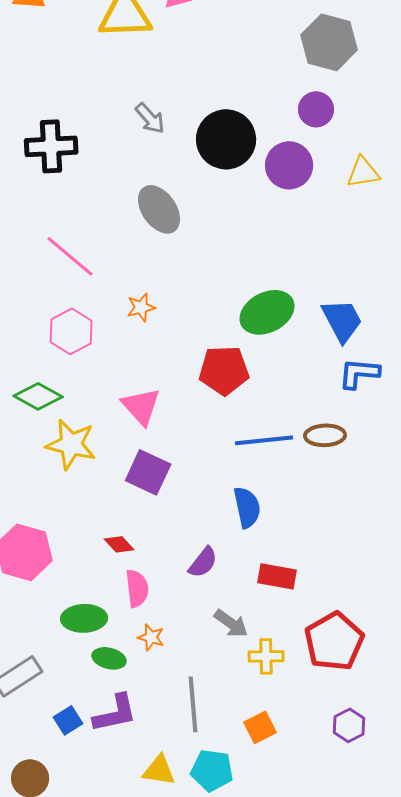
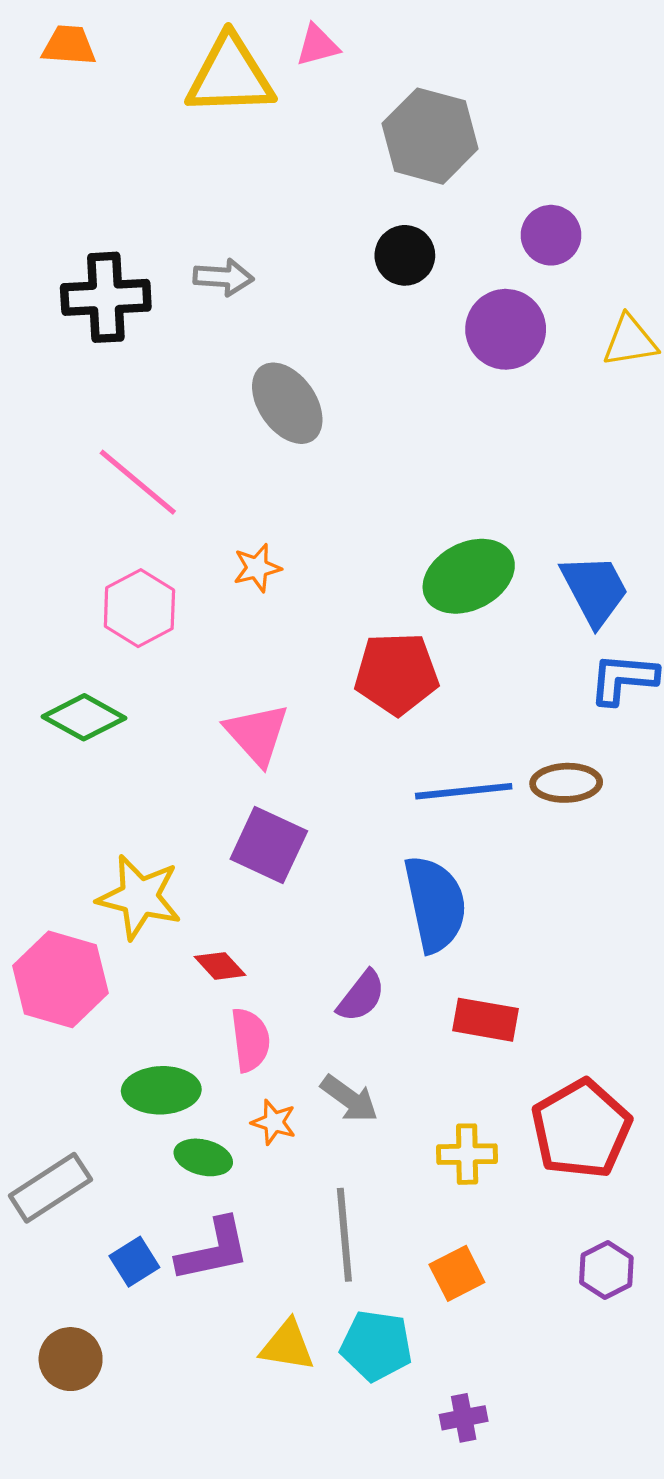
gray hexagon: (329, 42) -> (430, 136), moved
gray arrow: (150, 118) -> (223, 277), moved, turned -44
black circle: (226, 139) -> (405, 255), moved, size x0.6
yellow star: (71, 444) -> (139, 897), moved
blue semicircle: (247, 507) -> (435, 904), size x1.4
gray arrow: (231, 623) -> (349, 1099), moved

